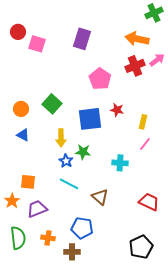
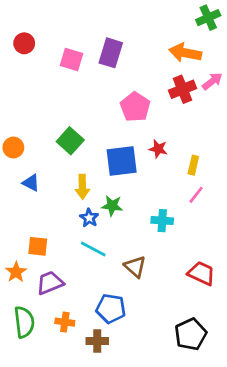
pink square: (37, 44) -> (72, 60), moved
orange circle: (21, 109) -> (13, 148), moved

